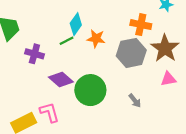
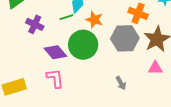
green circle: (90, 90) -> (83, 45), moved
pink L-shape: (49, 112) -> (55, 78), moved

